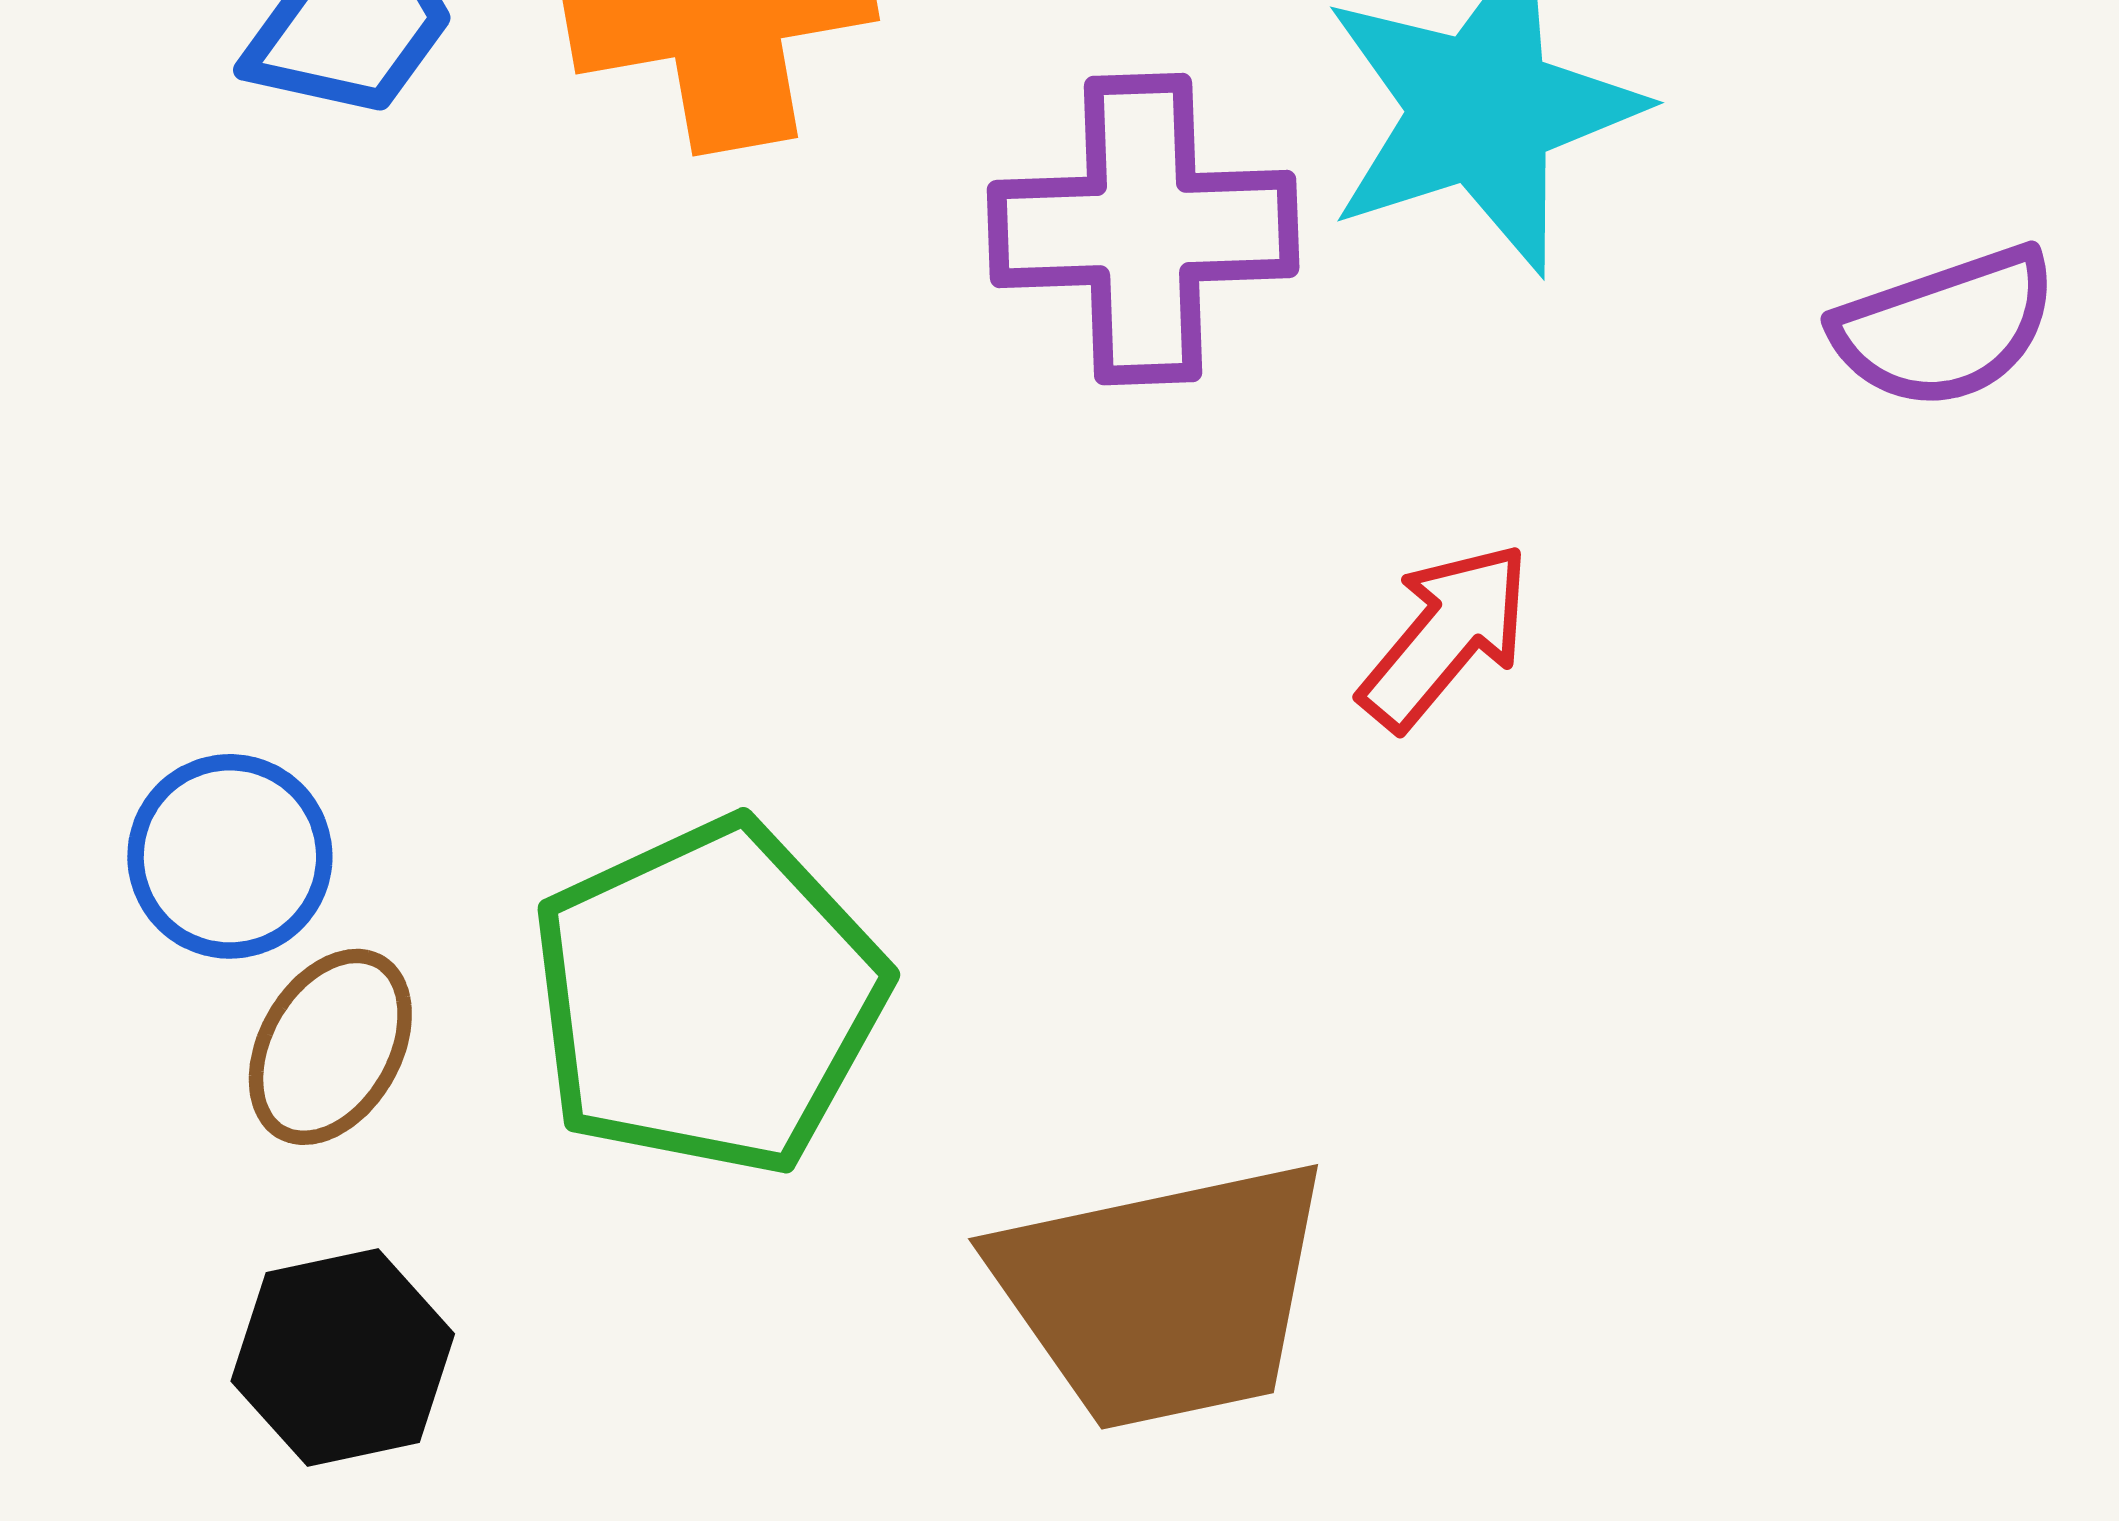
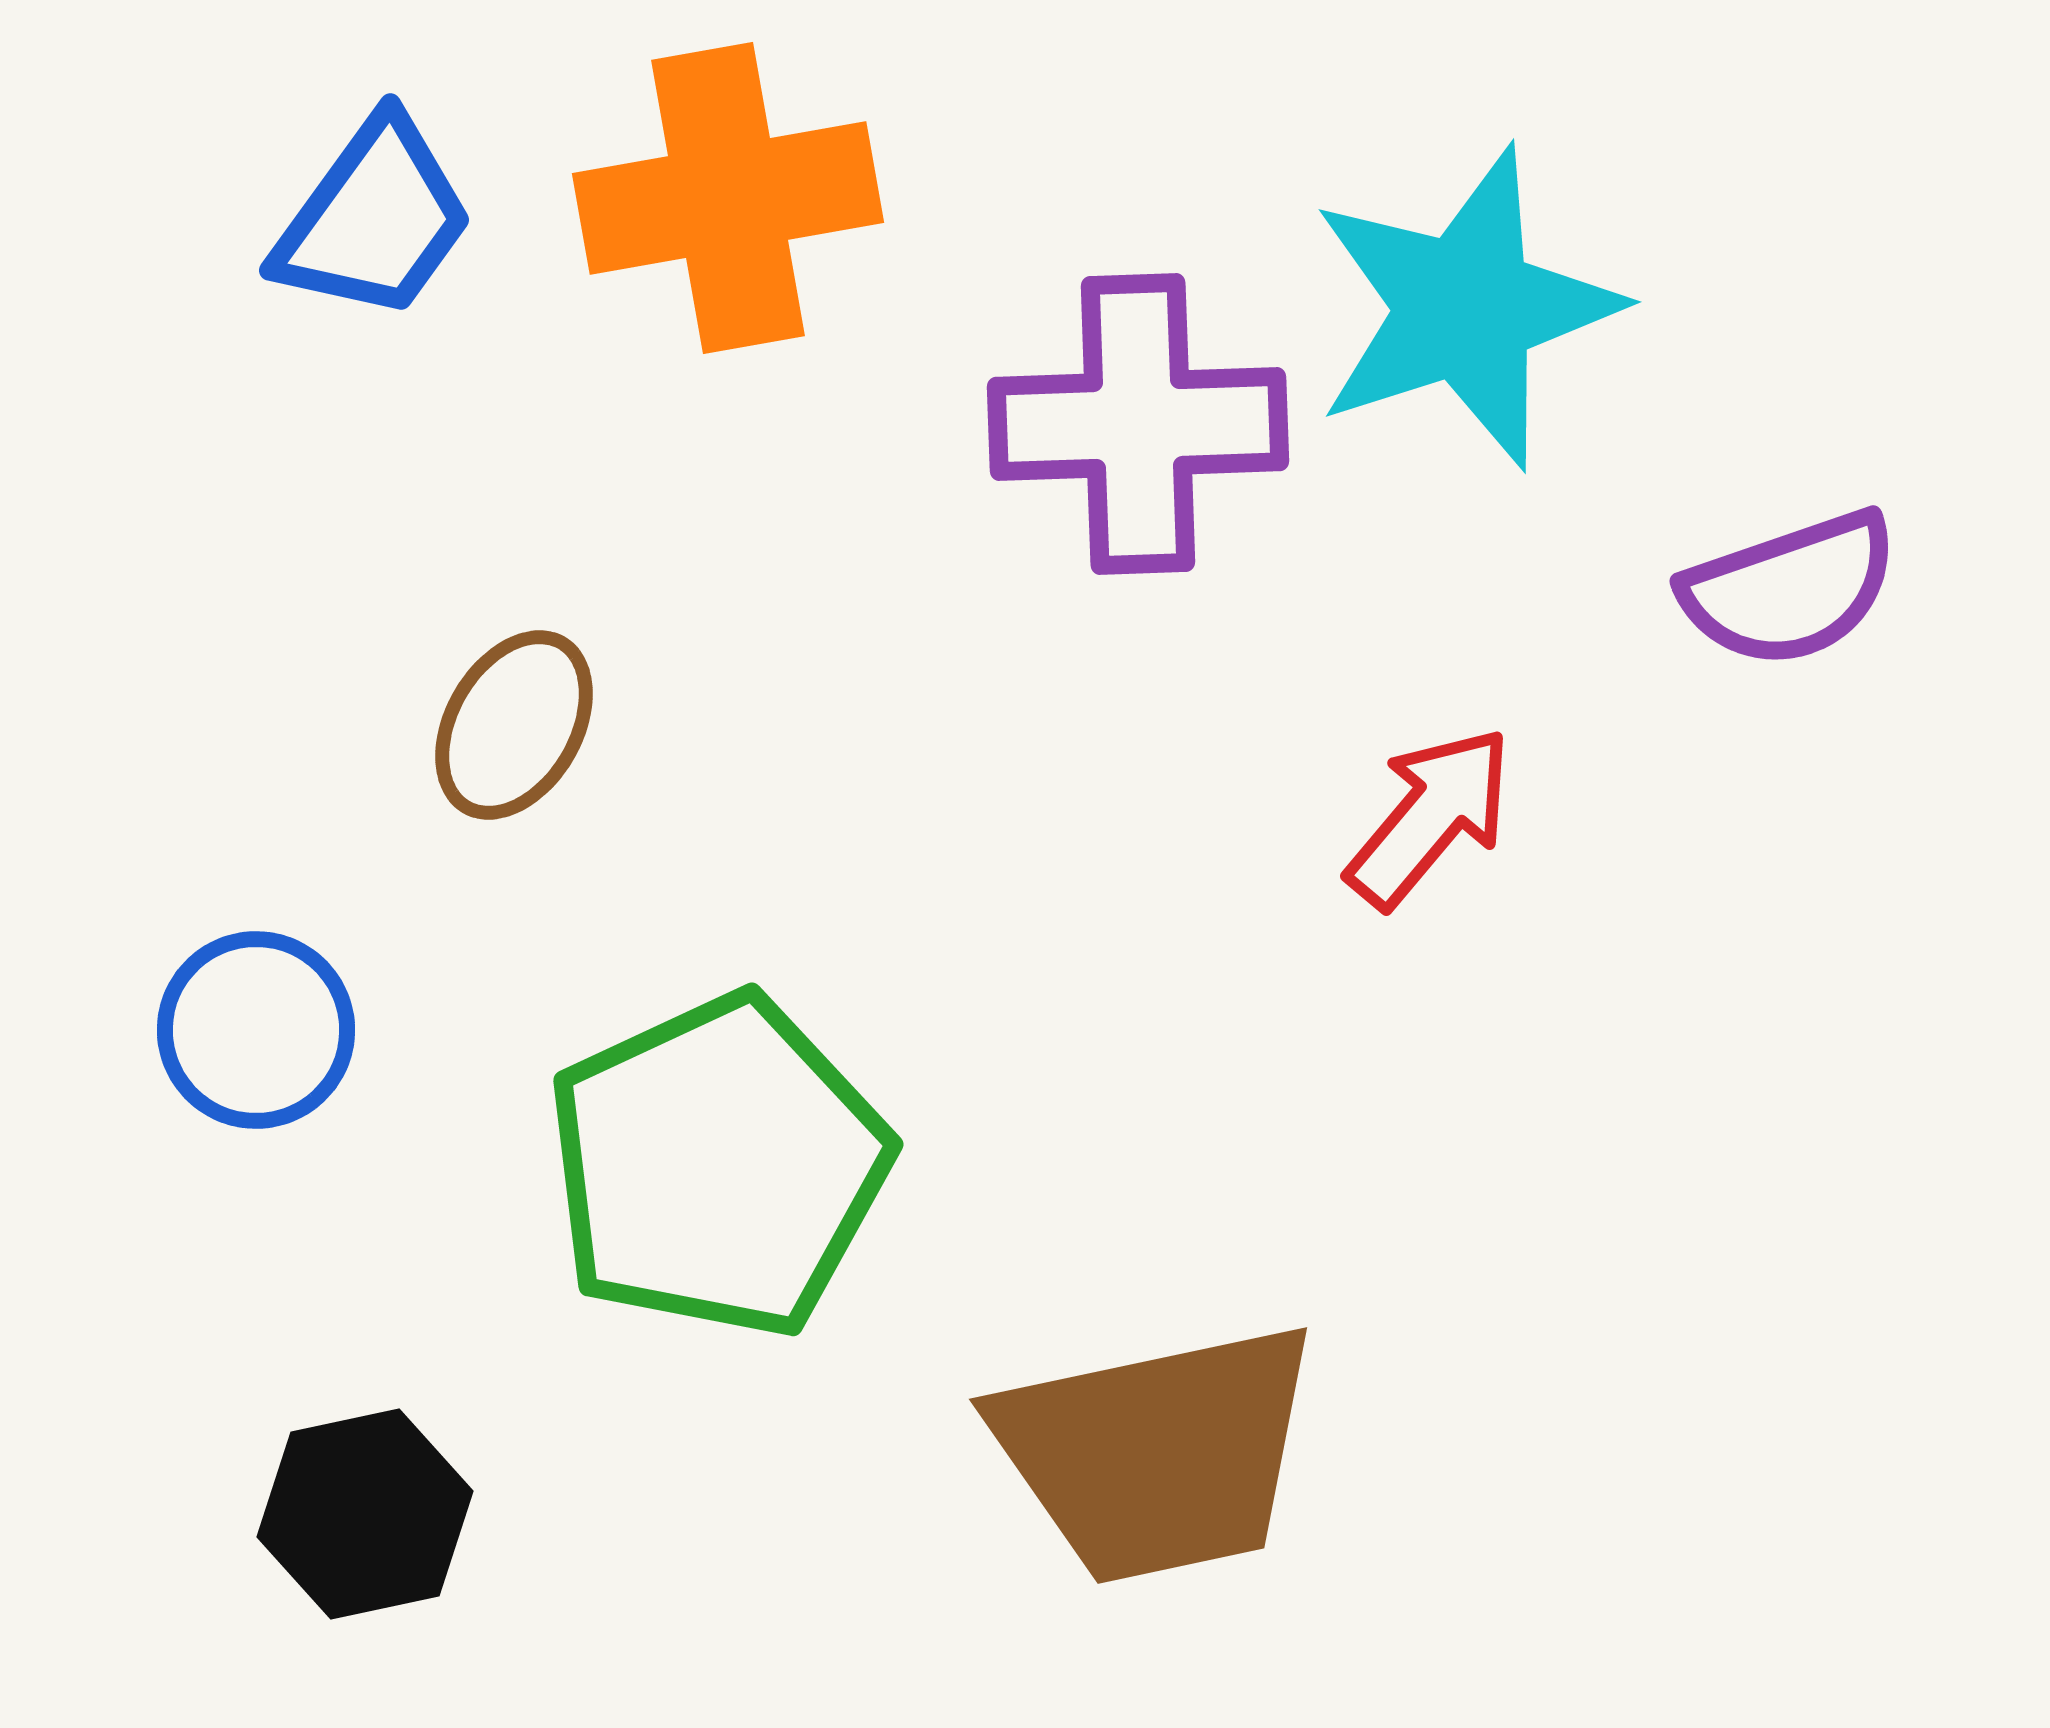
purple semicircle: (1945, 327) -> (1790, 589), moved
brown ellipse: (330, 1047) -> (514, 725), moved

